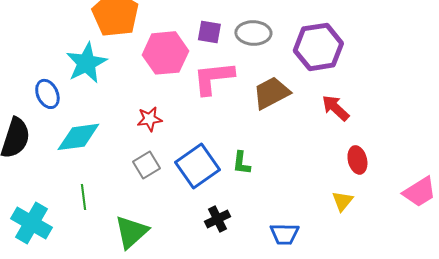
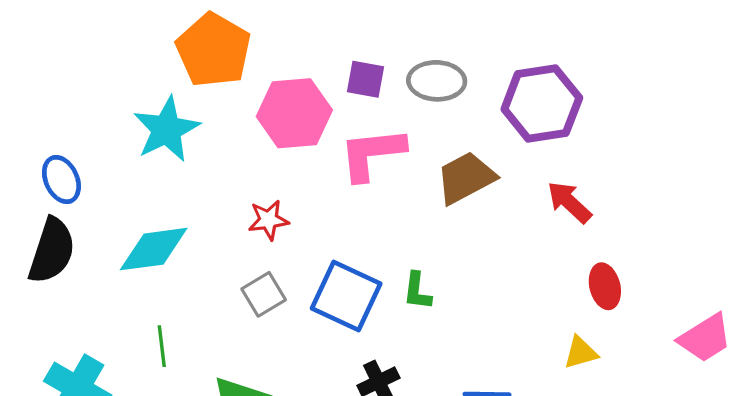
blue ellipse: (47, 94) -> (61, 180), moved
blue square: (197, 166) -> (346, 296), turned -30
yellow triangle: (342, 201) -> (581, 353), turned 35

